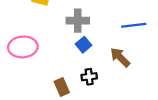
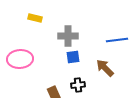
blue square: (83, 45) -> (73, 57), turned 32

